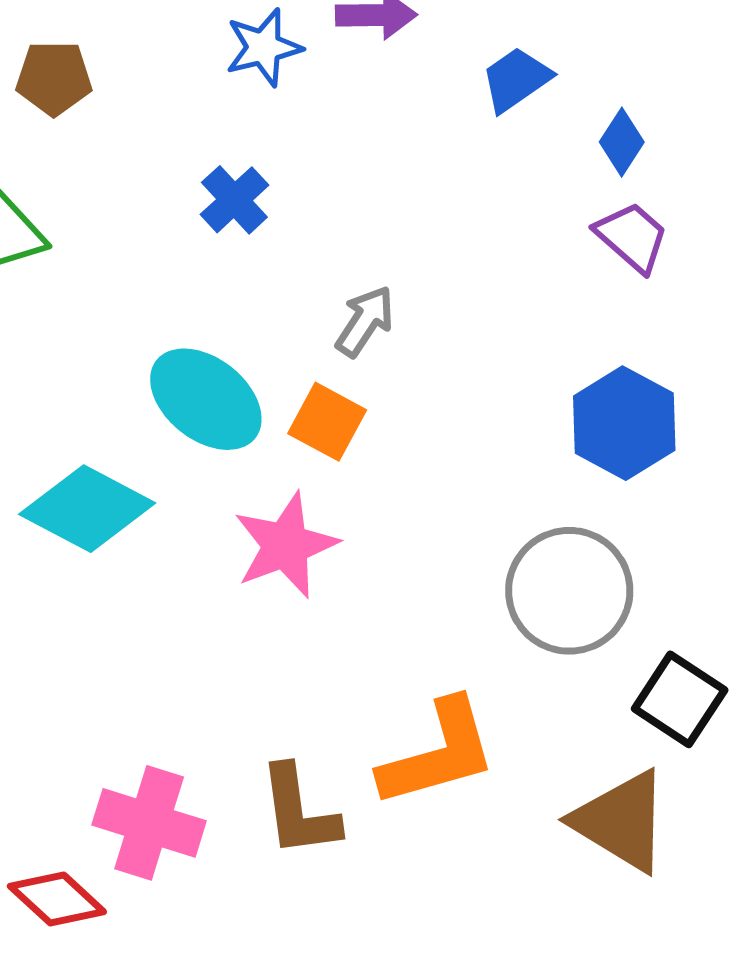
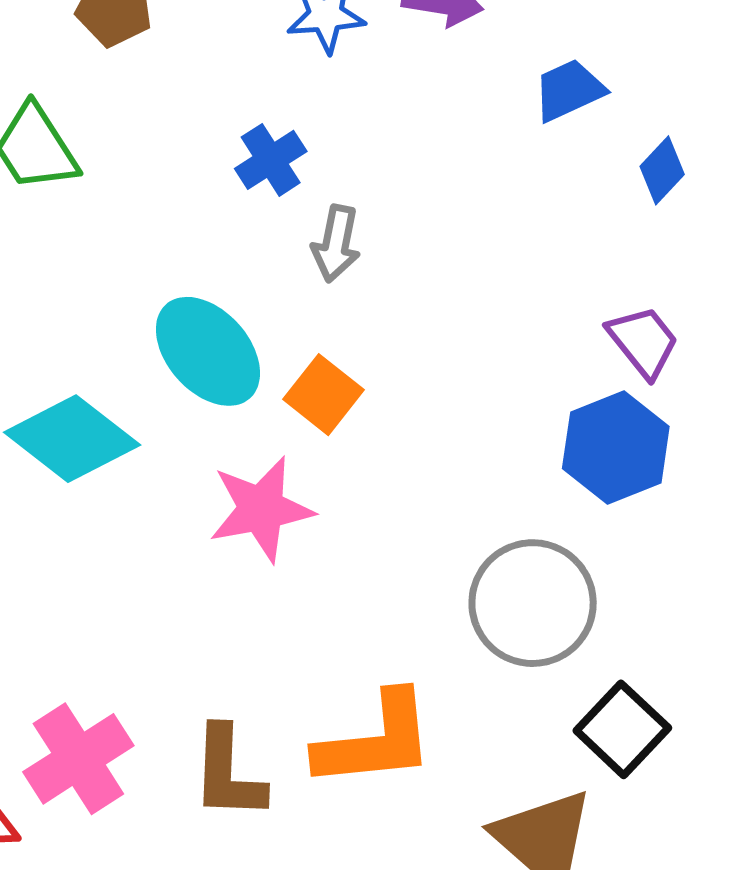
purple trapezoid: (632, 237) -> (643, 342), moved
gray arrow: (365, 321) -> (336, 244), moved, turned 148
pink cross: (149, 823) -> (78, 759), turned 30

